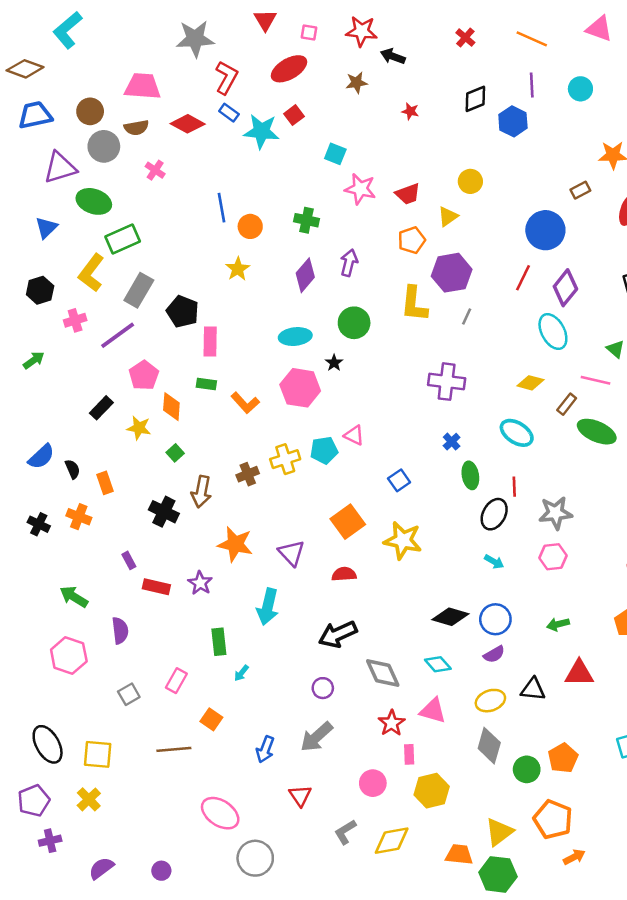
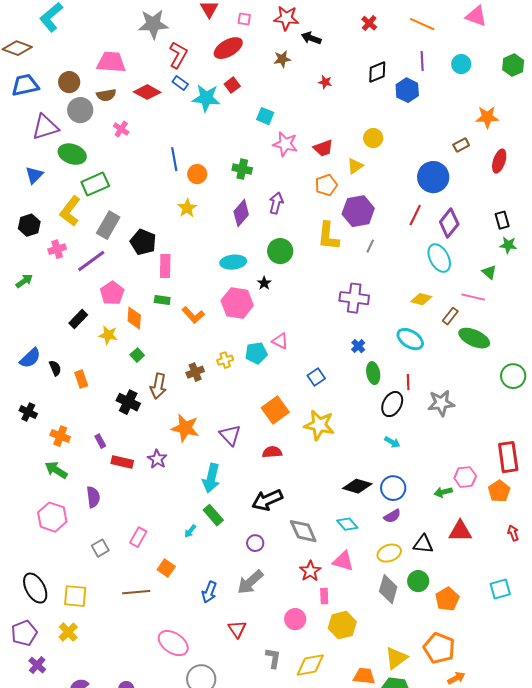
yellow cross: (285, 459) -> (225, 360), size x0.7
orange cross: (79, 517) -> (60, 436), moved
pink hexagon: (553, 557) -> (465, 477), moved
green rectangle: (219, 642) -> (213, 515), moved, turned -35
green circle: (527, 769) -> (418, 581), moved
gray L-shape: (345, 832) -> (273, 658), turned 130
purple cross: (50, 841) -> (37, 665), turned -36

